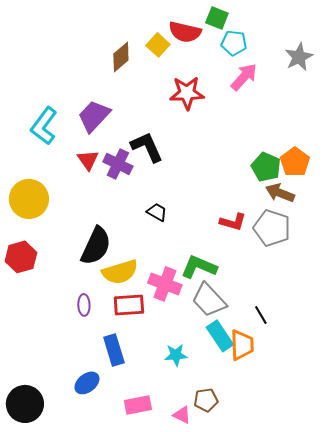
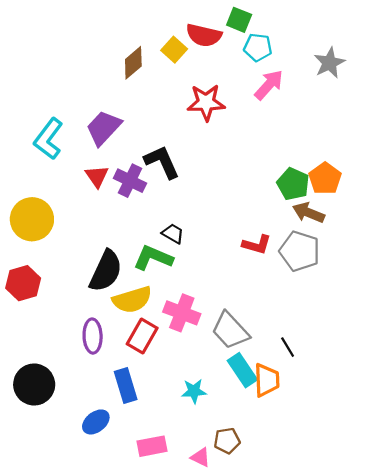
green L-shape: (199, 267) -> (153, 258), moved
purple ellipse: (84, 305) -> (93, 336), size x1.4
red rectangle: (129, 305) -> (142, 336), turned -56
black circle: (25, 404) -> (34, 384), moved

